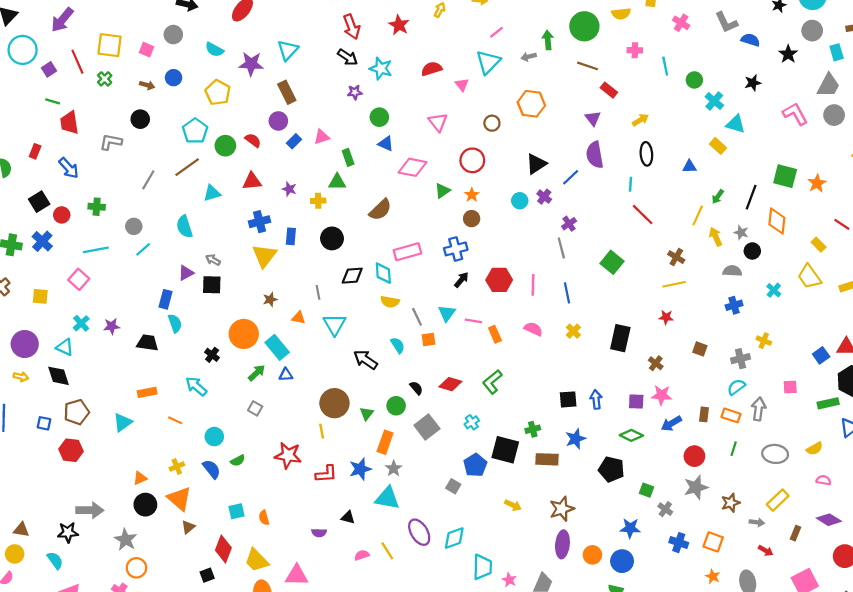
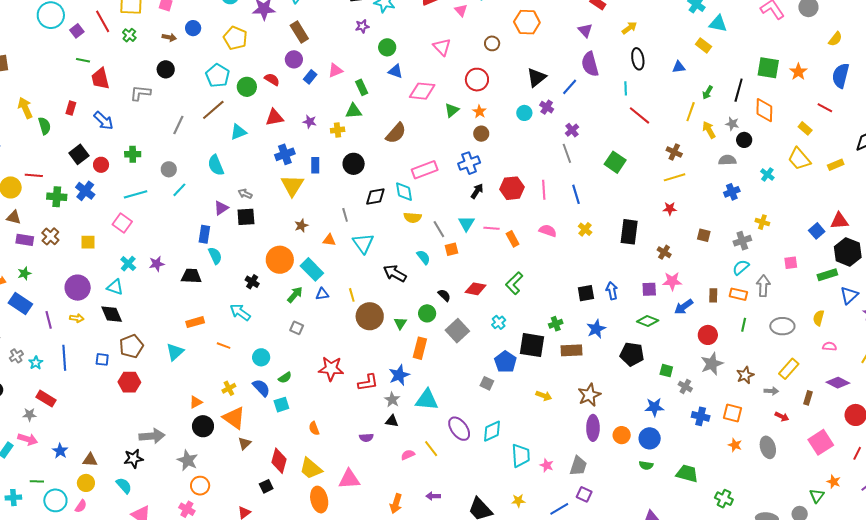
yellow line: (322, 431) -> (352, 295), moved
yellow semicircle: (815, 449) -> (819, 318), turned 140
gray star: (394, 468) -> (392, 400), moved
cyan square: (236, 511) -> (281, 405), moved

